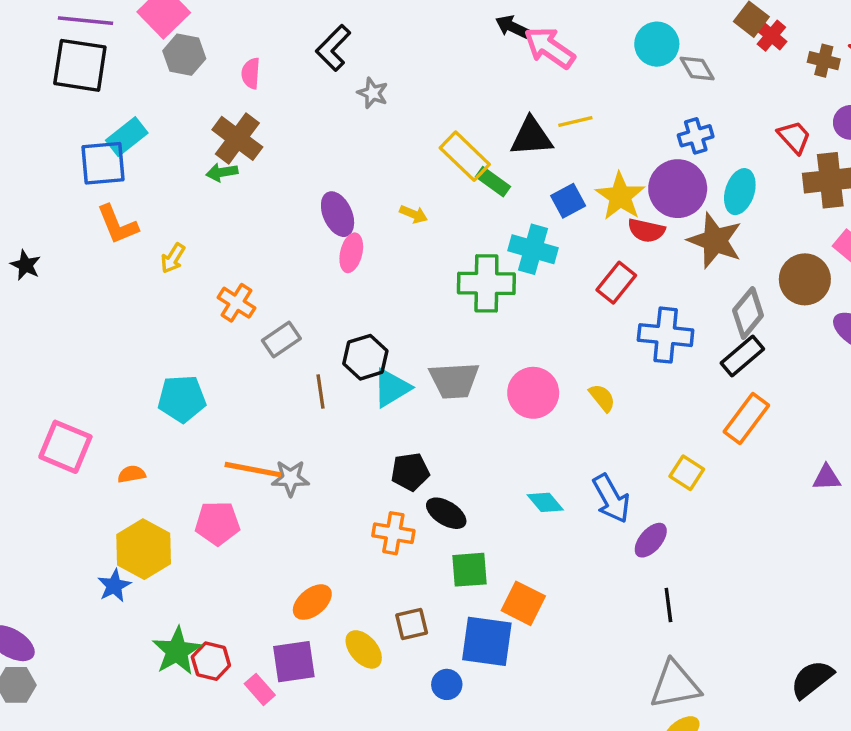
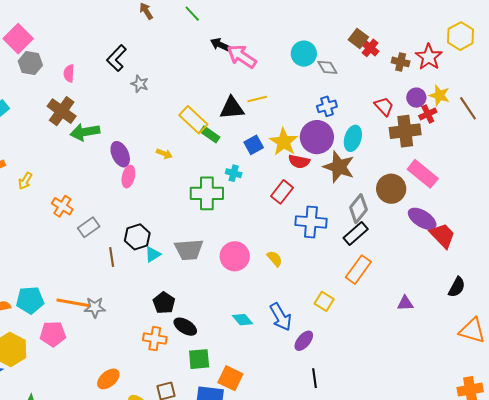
green arrow: (222, 172) -> (85, 132), moved, size x1.6
cyan cross: (533, 249) -> (234, 173), size x0.6
cyan triangle: (392, 388) -> (153, 254), size x0.7
cyan pentagon: (182, 399) -> (30, 300), moved
black pentagon: (410, 472) -> (164, 303), turned -30

